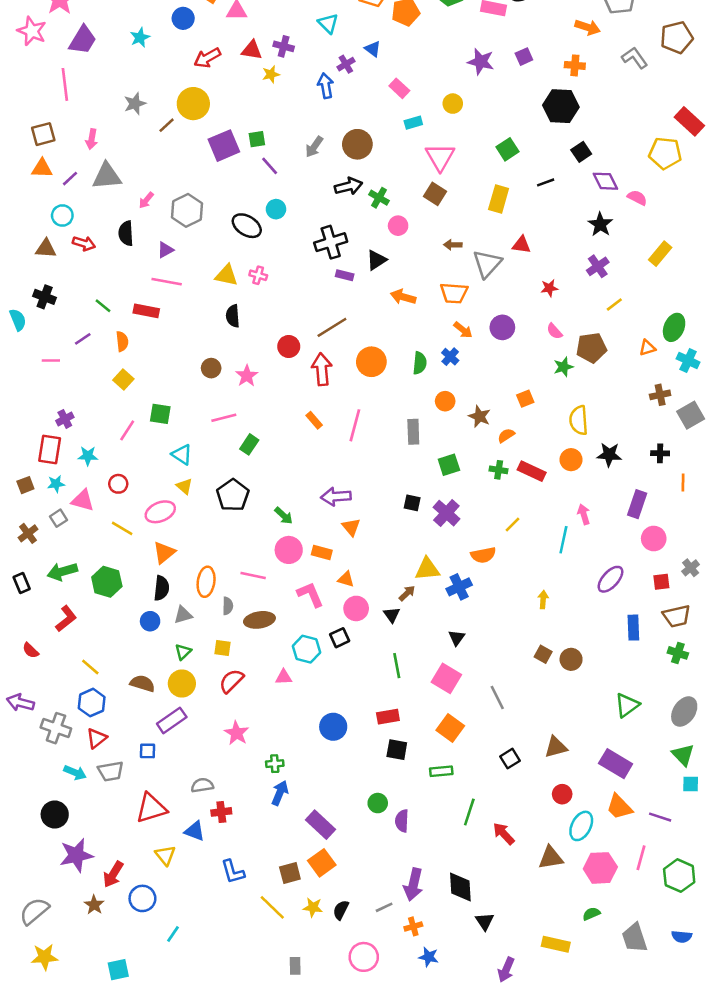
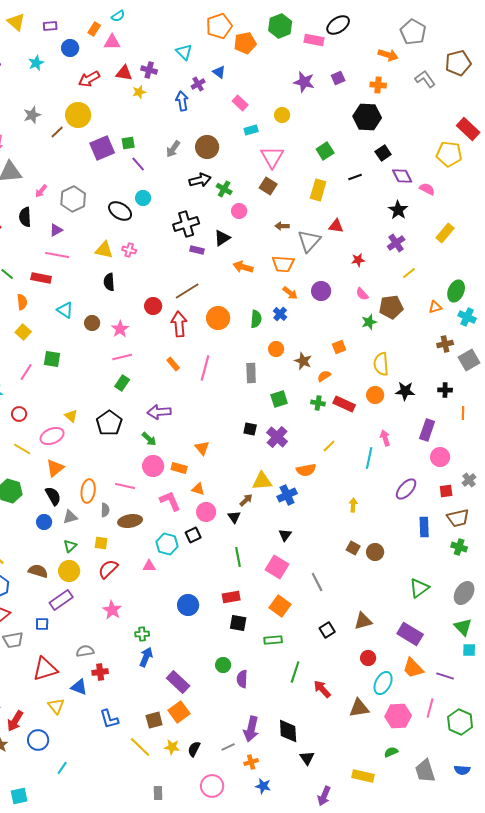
pink line: (224, 418) -> (122, 357), moved
cyan triangle: (182, 455) -> (65, 310), moved
purple arrow: (336, 497) -> (159, 412), moved
black semicircle: (162, 588) -> (53, 496), turned -36

